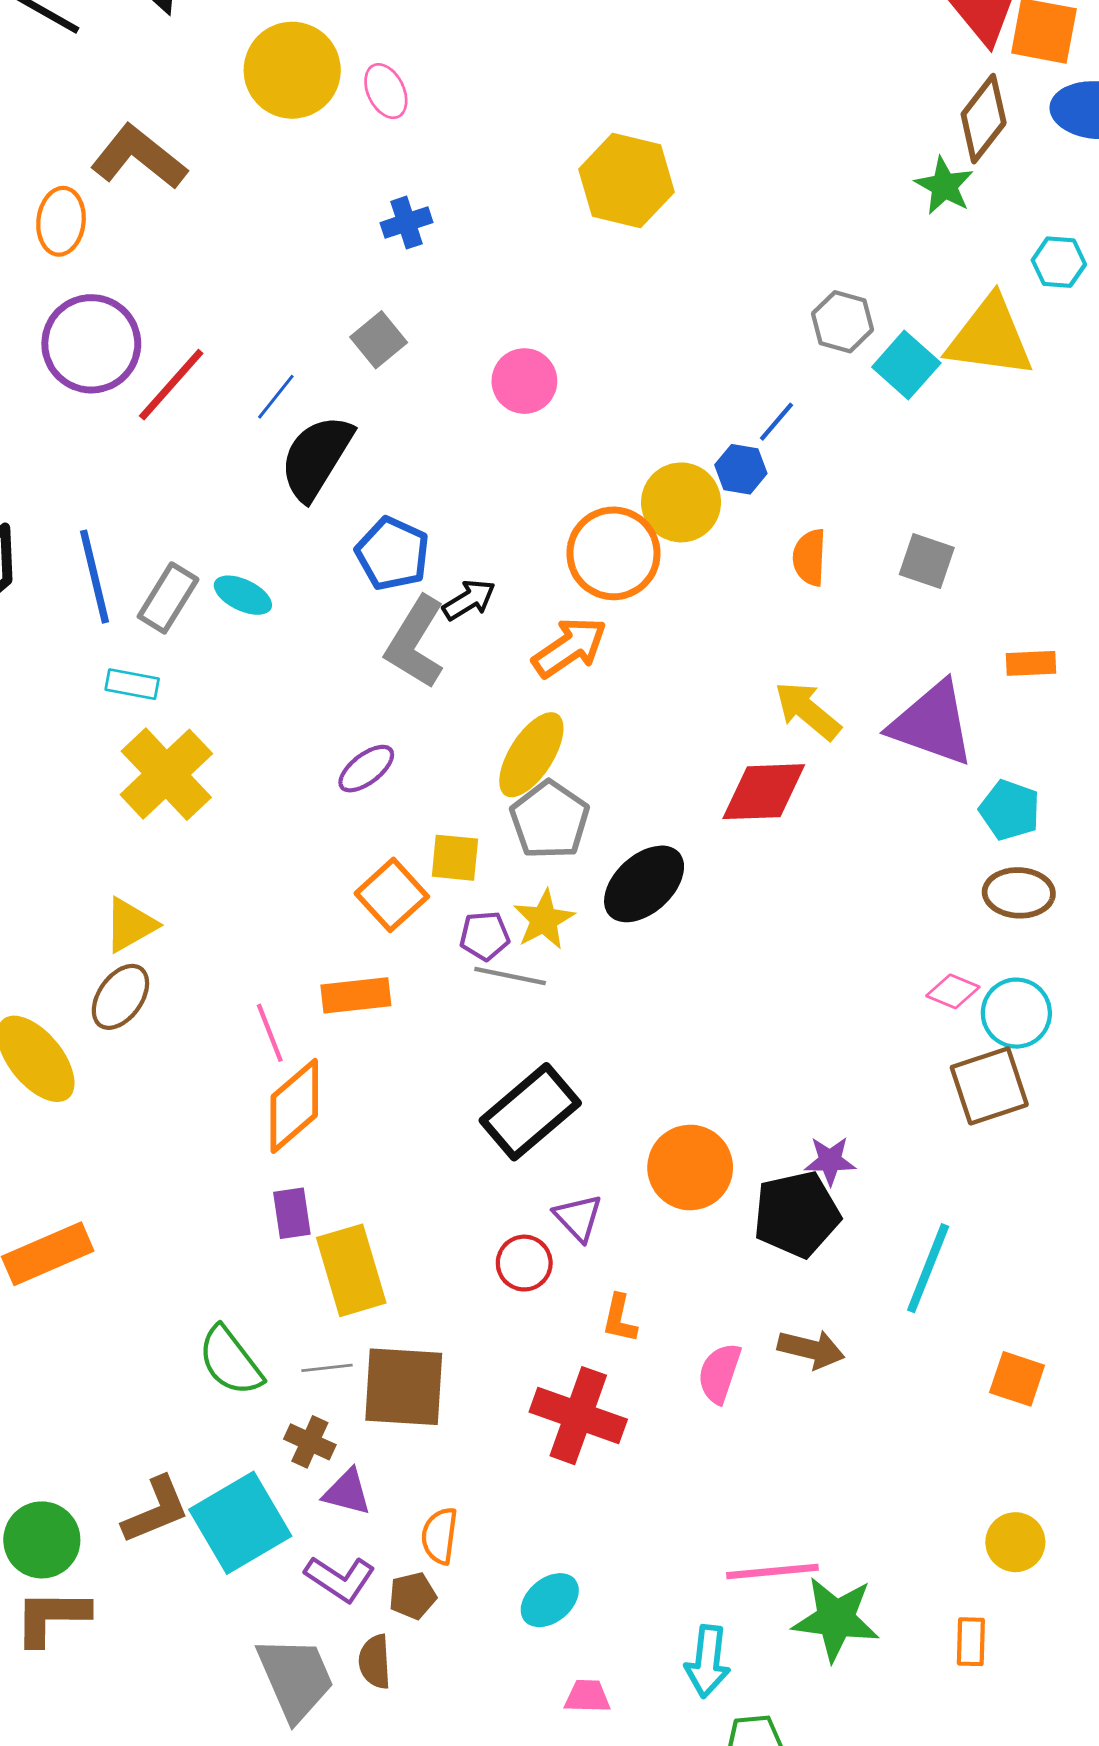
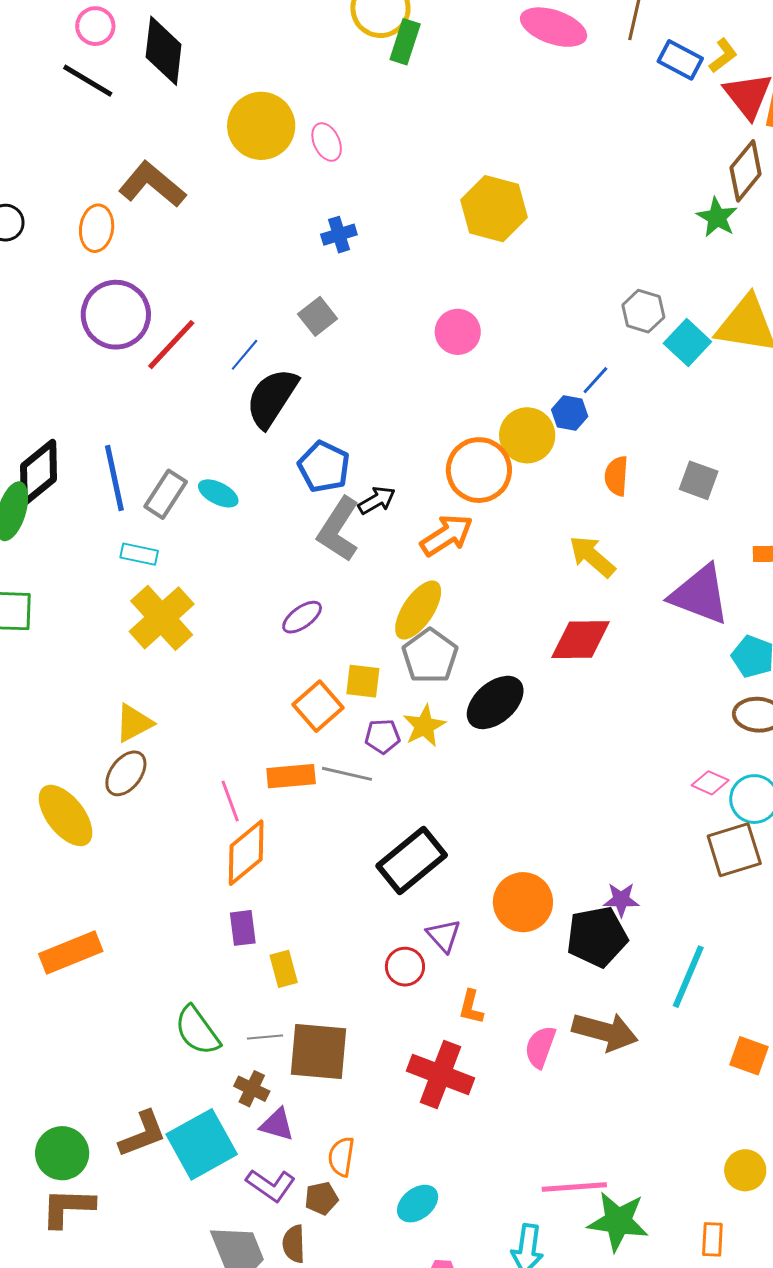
pink circle: (524, 381) -> (458, 332), moved
yellow arrow: (808, 711) -> (592, 556), moved
gray line: (510, 976) -> (347, 774), moved
yellow rectangle: (351, 1270) -> (284, 969), size x0.6
brown arrow: (811, 1349) -> (605, 1032), size x1.4

